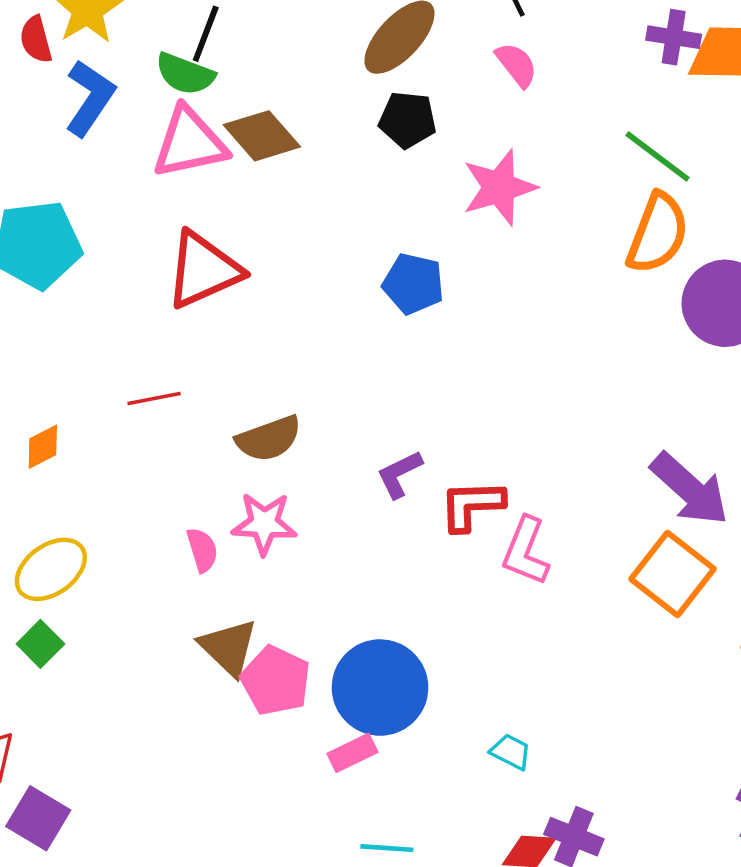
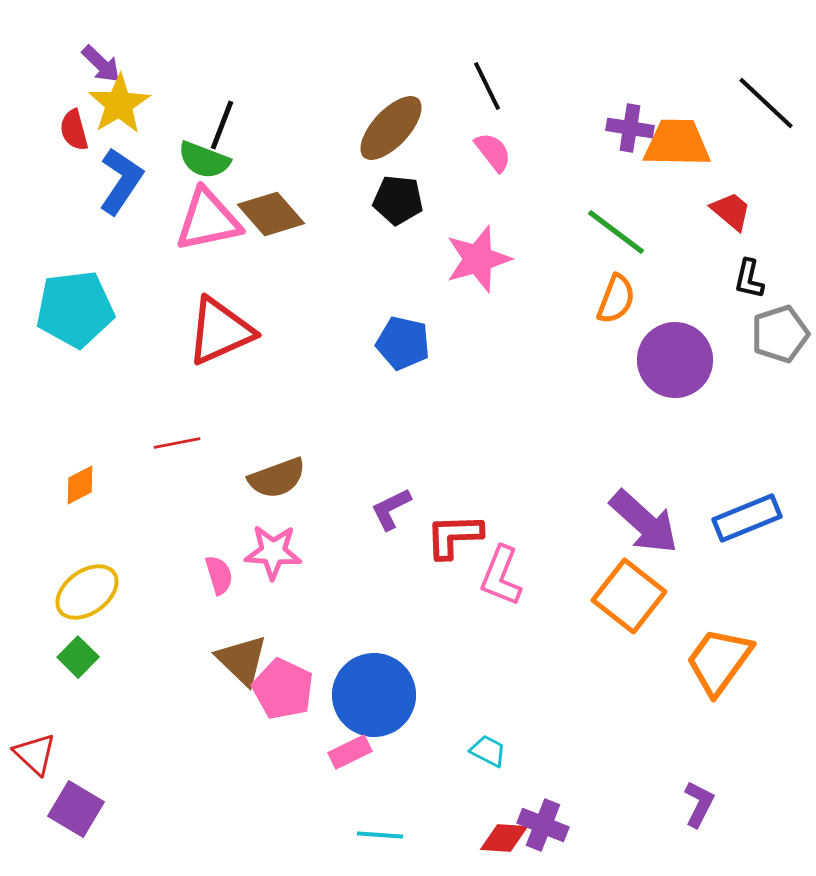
orange semicircle: (658, 233) -> (616, 299), size x0.7

